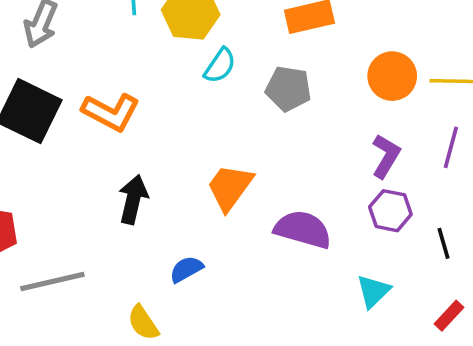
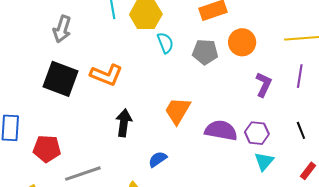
cyan semicircle: (220, 66) -> (165, 43), turned -50
orange circle: (392, 76) -> (242, 42), moved
purple hexagon: (390, 211) -> (257, 133), moved

